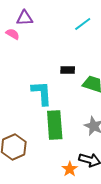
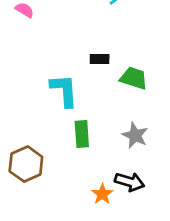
green rectangle: (55, 125) -> (82, 134), size x0.7

